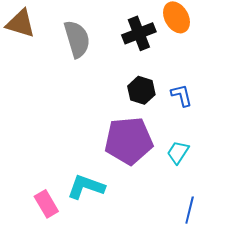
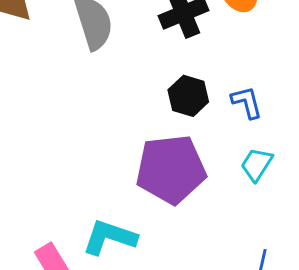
cyan trapezoid: (178, 152) -> (257, 164), moved

